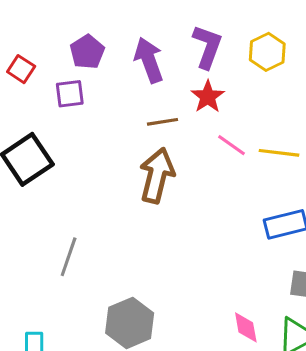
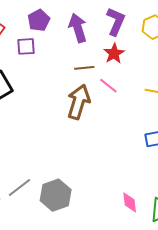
pink line: (232, 145) -> (108, 86), moved
gray line: (69, 257) -> (19, 188), moved, turned 30

